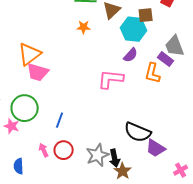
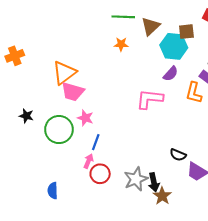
pink star: (12, 126) -> (85, 118), moved
black semicircle: (138, 132) -> (178, 155), size x0.6
pink arrow: (44, 150) -> (88, 161), moved, turned 48

